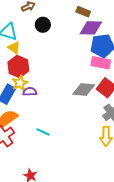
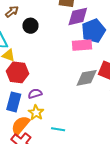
pink rectangle: (101, 63) -> (82, 45), moved
yellow star: (20, 83) -> (36, 113), moved

